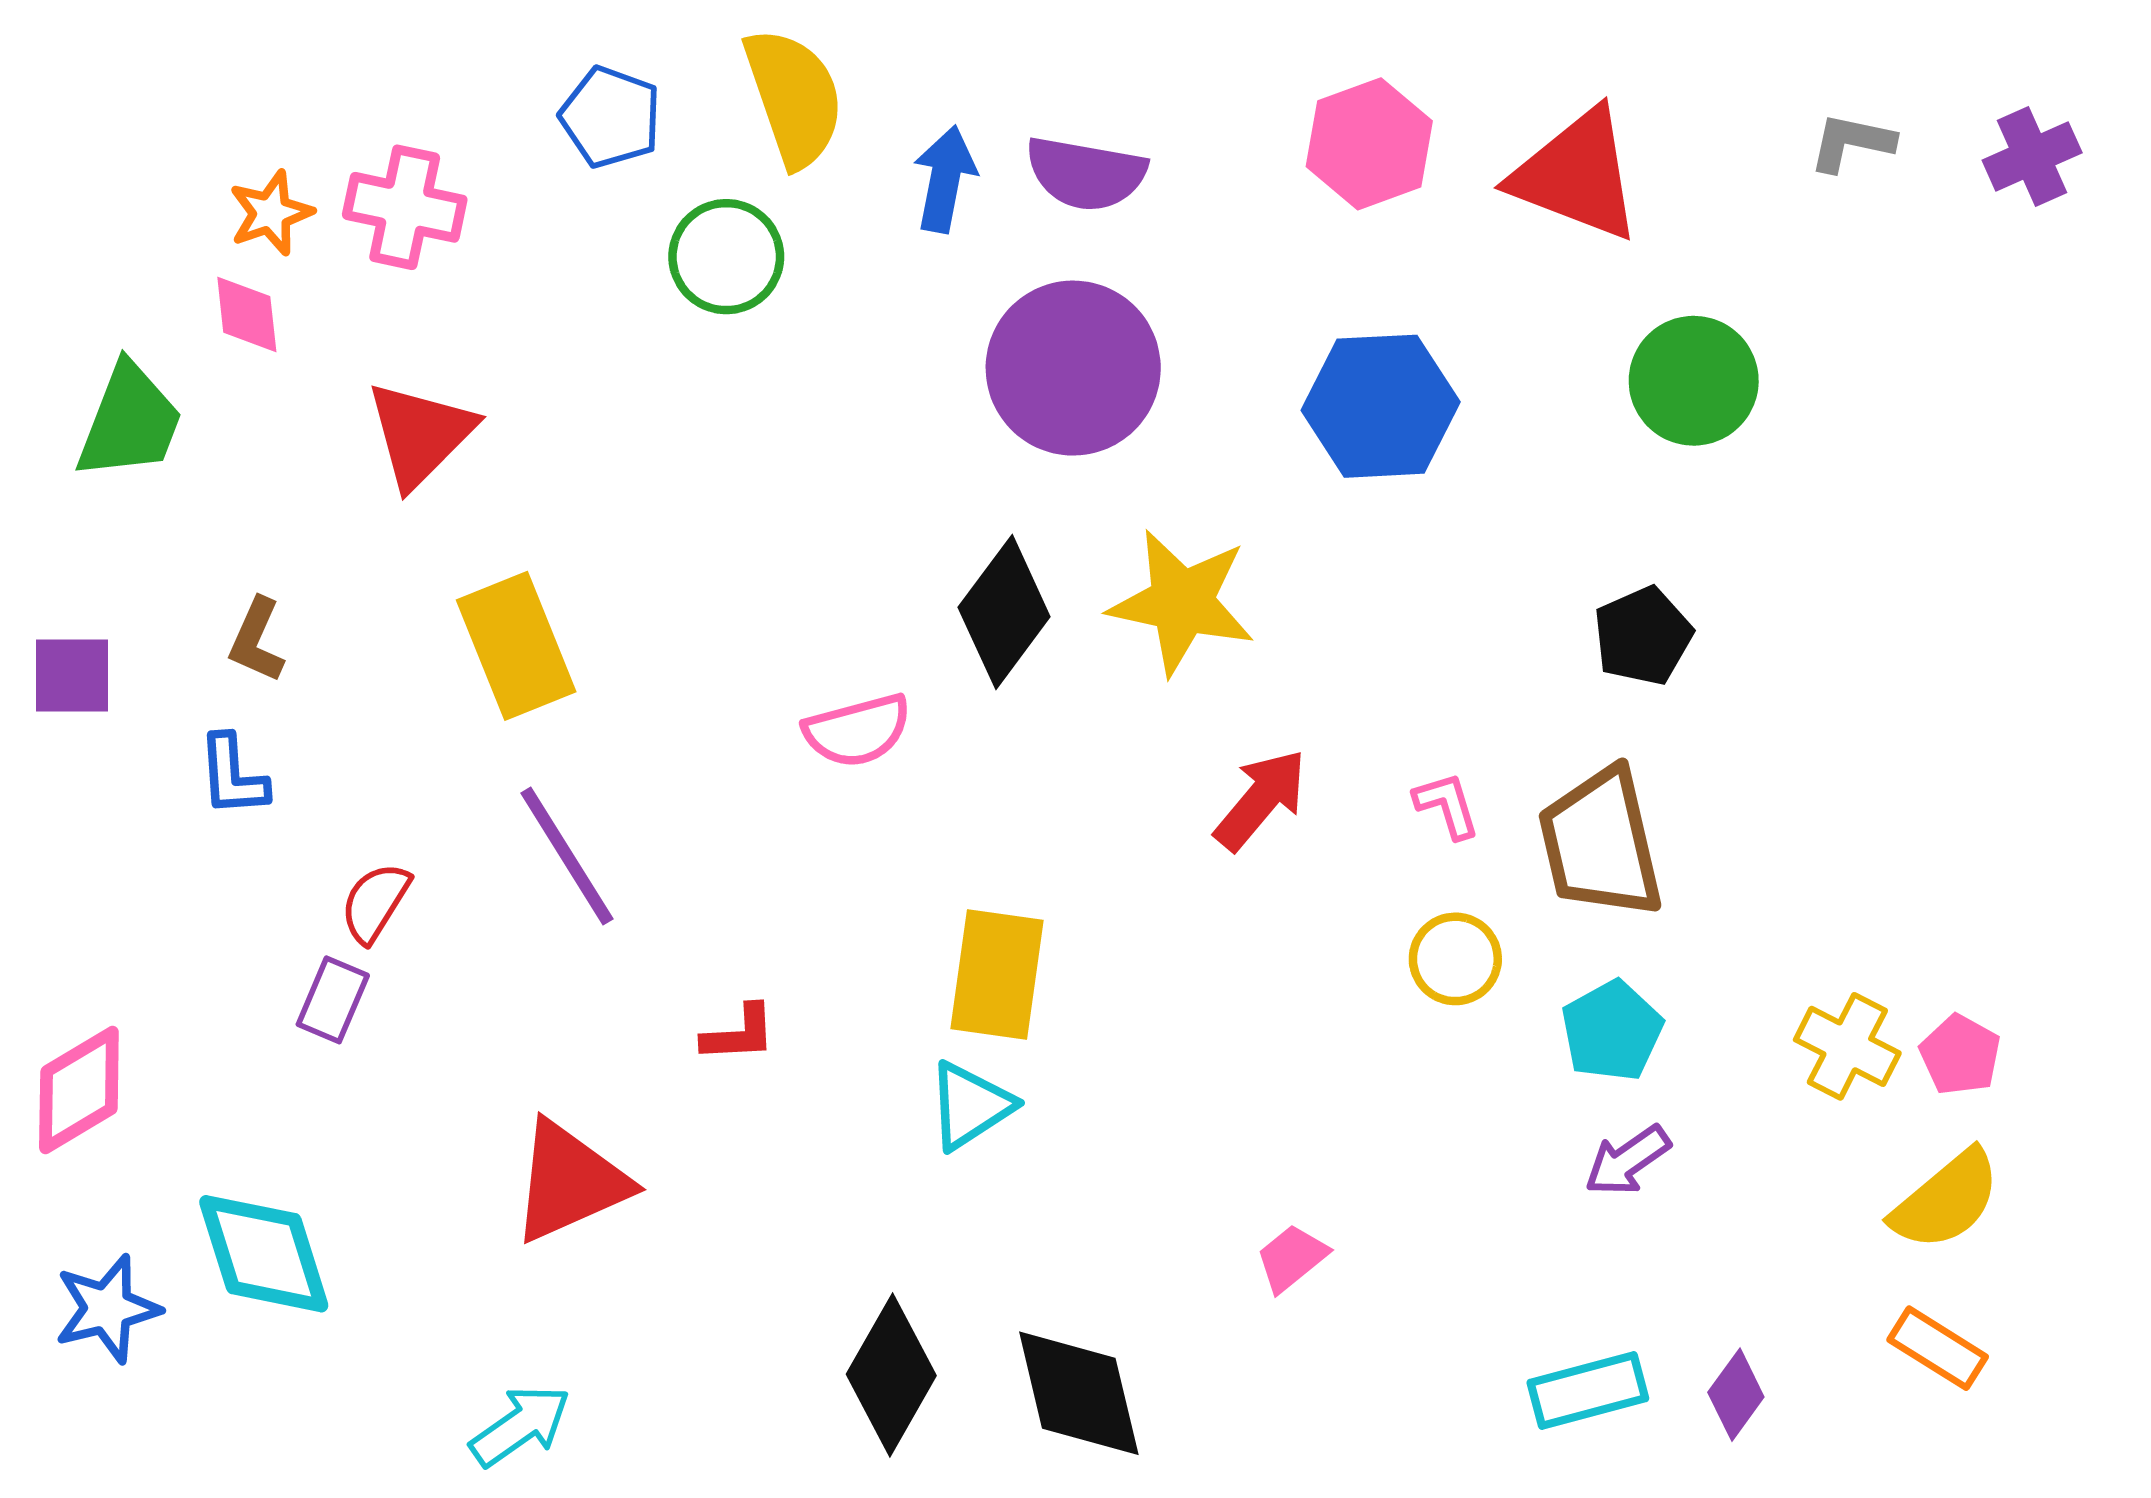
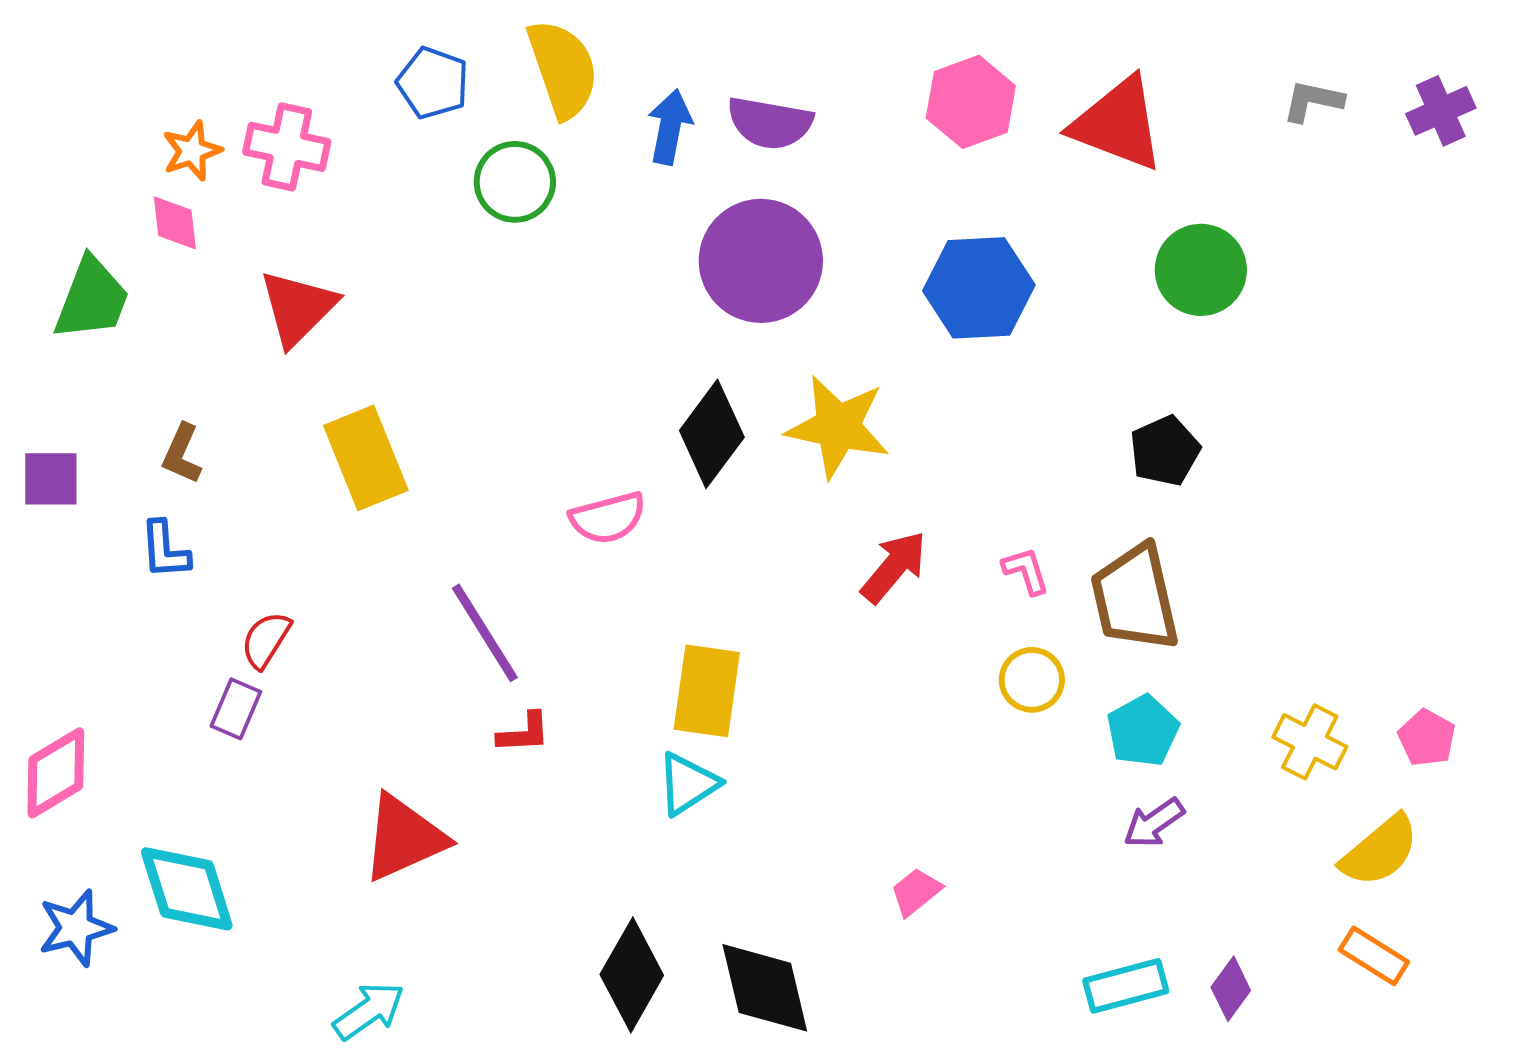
purple line: (567, 856) -> (485, 633), moved
pink pentagon: (1960, 1055) -> (1427, 738), moved

